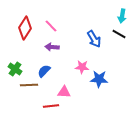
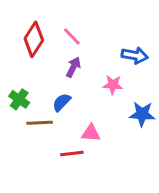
blue arrow: (94, 39) -> (135, 55), turned -48
purple arrow: (52, 47) -> (73, 67), turned 112
pink star: (82, 67) -> (113, 85), moved

